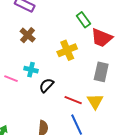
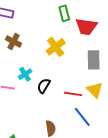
green rectangle: (83, 20) -> (64, 13), turned 35
cyan cross: (31, 70) -> (25, 74), turned -32

